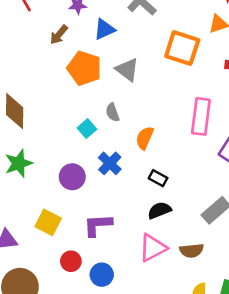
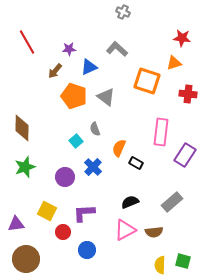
black rectangle: (158, 178) -> (136, 163), moved
red circle: (71, 261) -> (63, 232), moved

